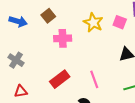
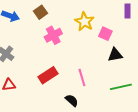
pink square: (120, 22) -> (105, 34), moved
pink cross: (63, 38) -> (53, 35), turned -30

